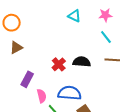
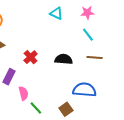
red cross: (59, 64) -> (31, 57), moved
blue semicircle: (69, 93) -> (84, 90), moved

